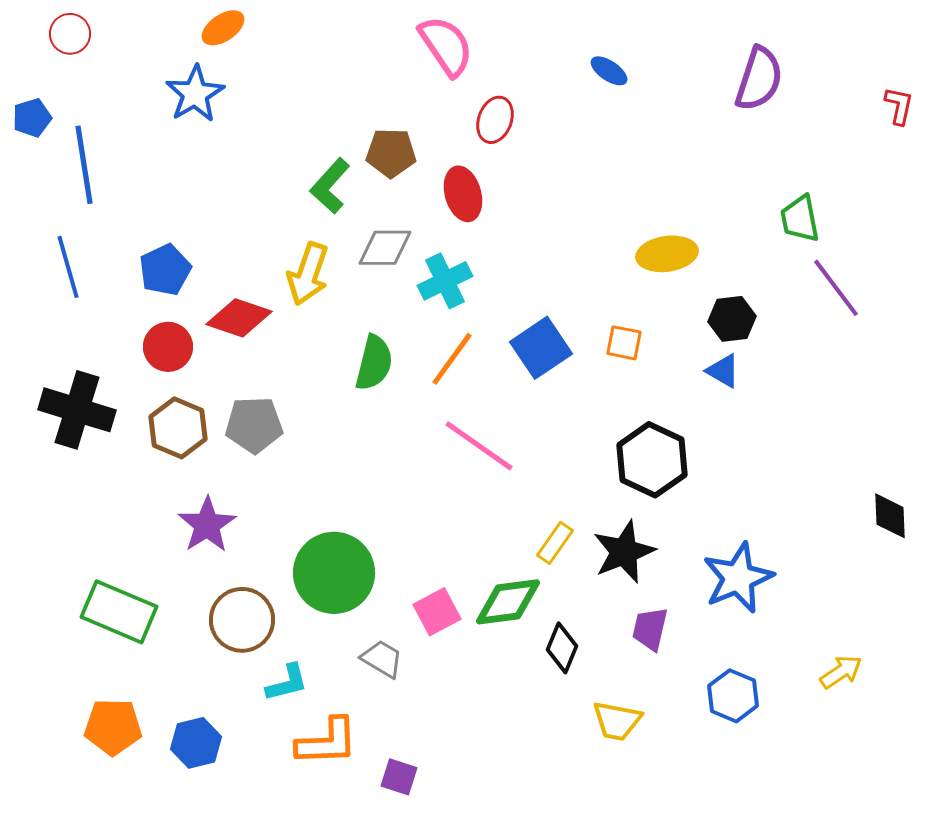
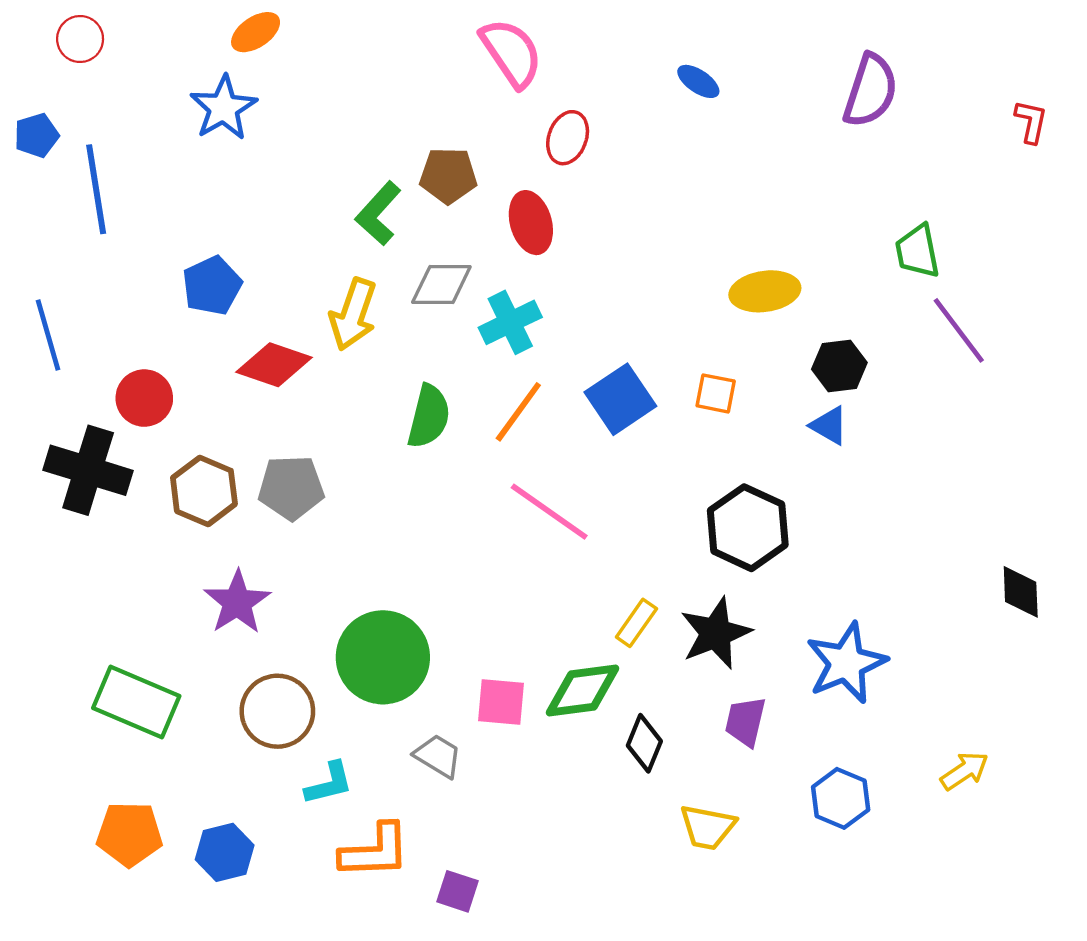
blue line: (68, 267) -> (48, 335), moved
blue pentagon: (165, 270) -> (212, 286), moved
red circle: (168, 347) -> (144, 398), moved
pink square: (437, 612) -> (501, 702), turned 33

